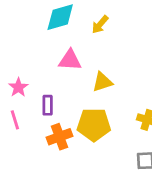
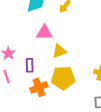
yellow triangle: (102, 82) -> (59, 51), moved

